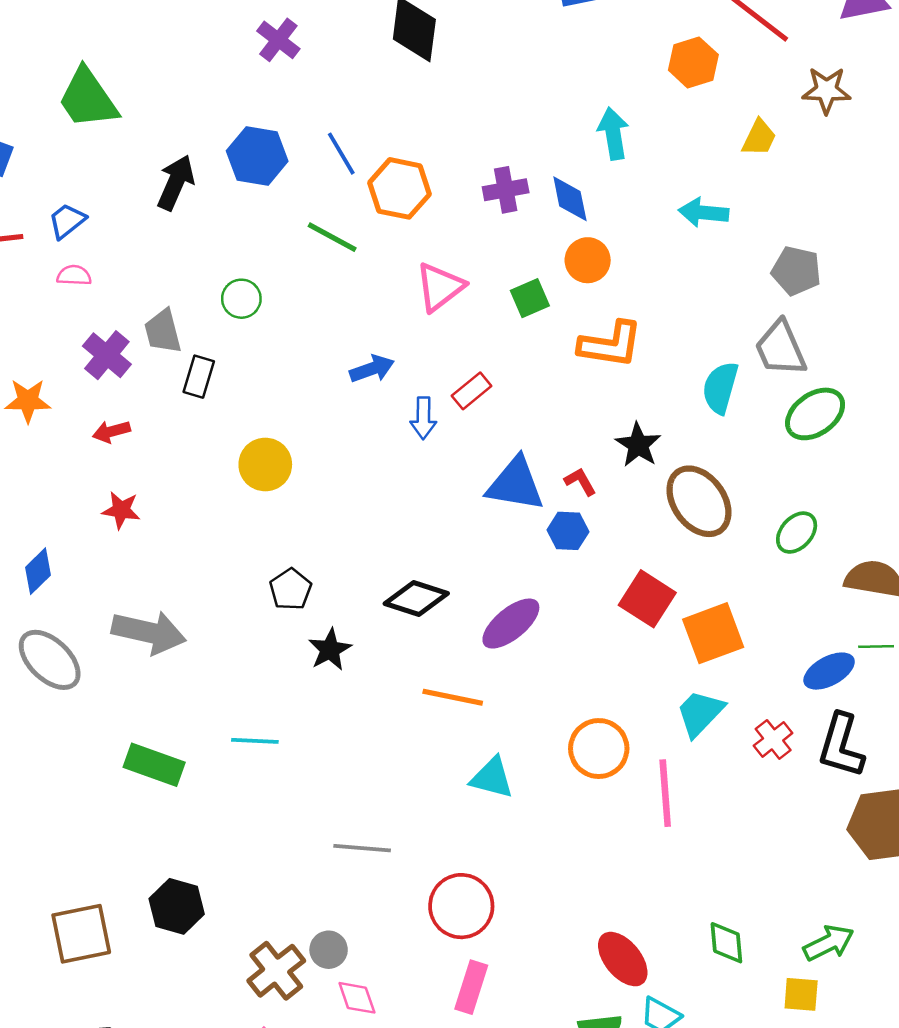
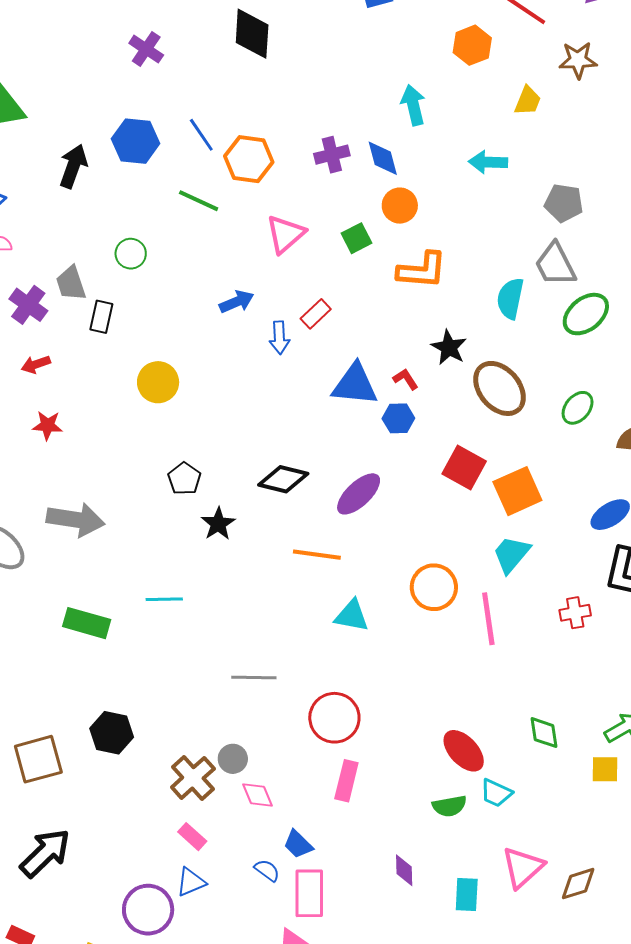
red cross: (773, 739) -> (575, 613), moved, turned 32

